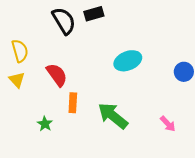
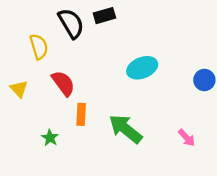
yellow semicircle: (20, 51) -> (39, 47), moved

